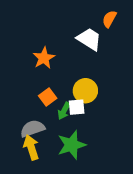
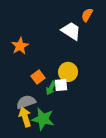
orange star: (44, 58) -> (20, 46), moved
green star: (72, 145) -> (43, 119), moved, turned 30

